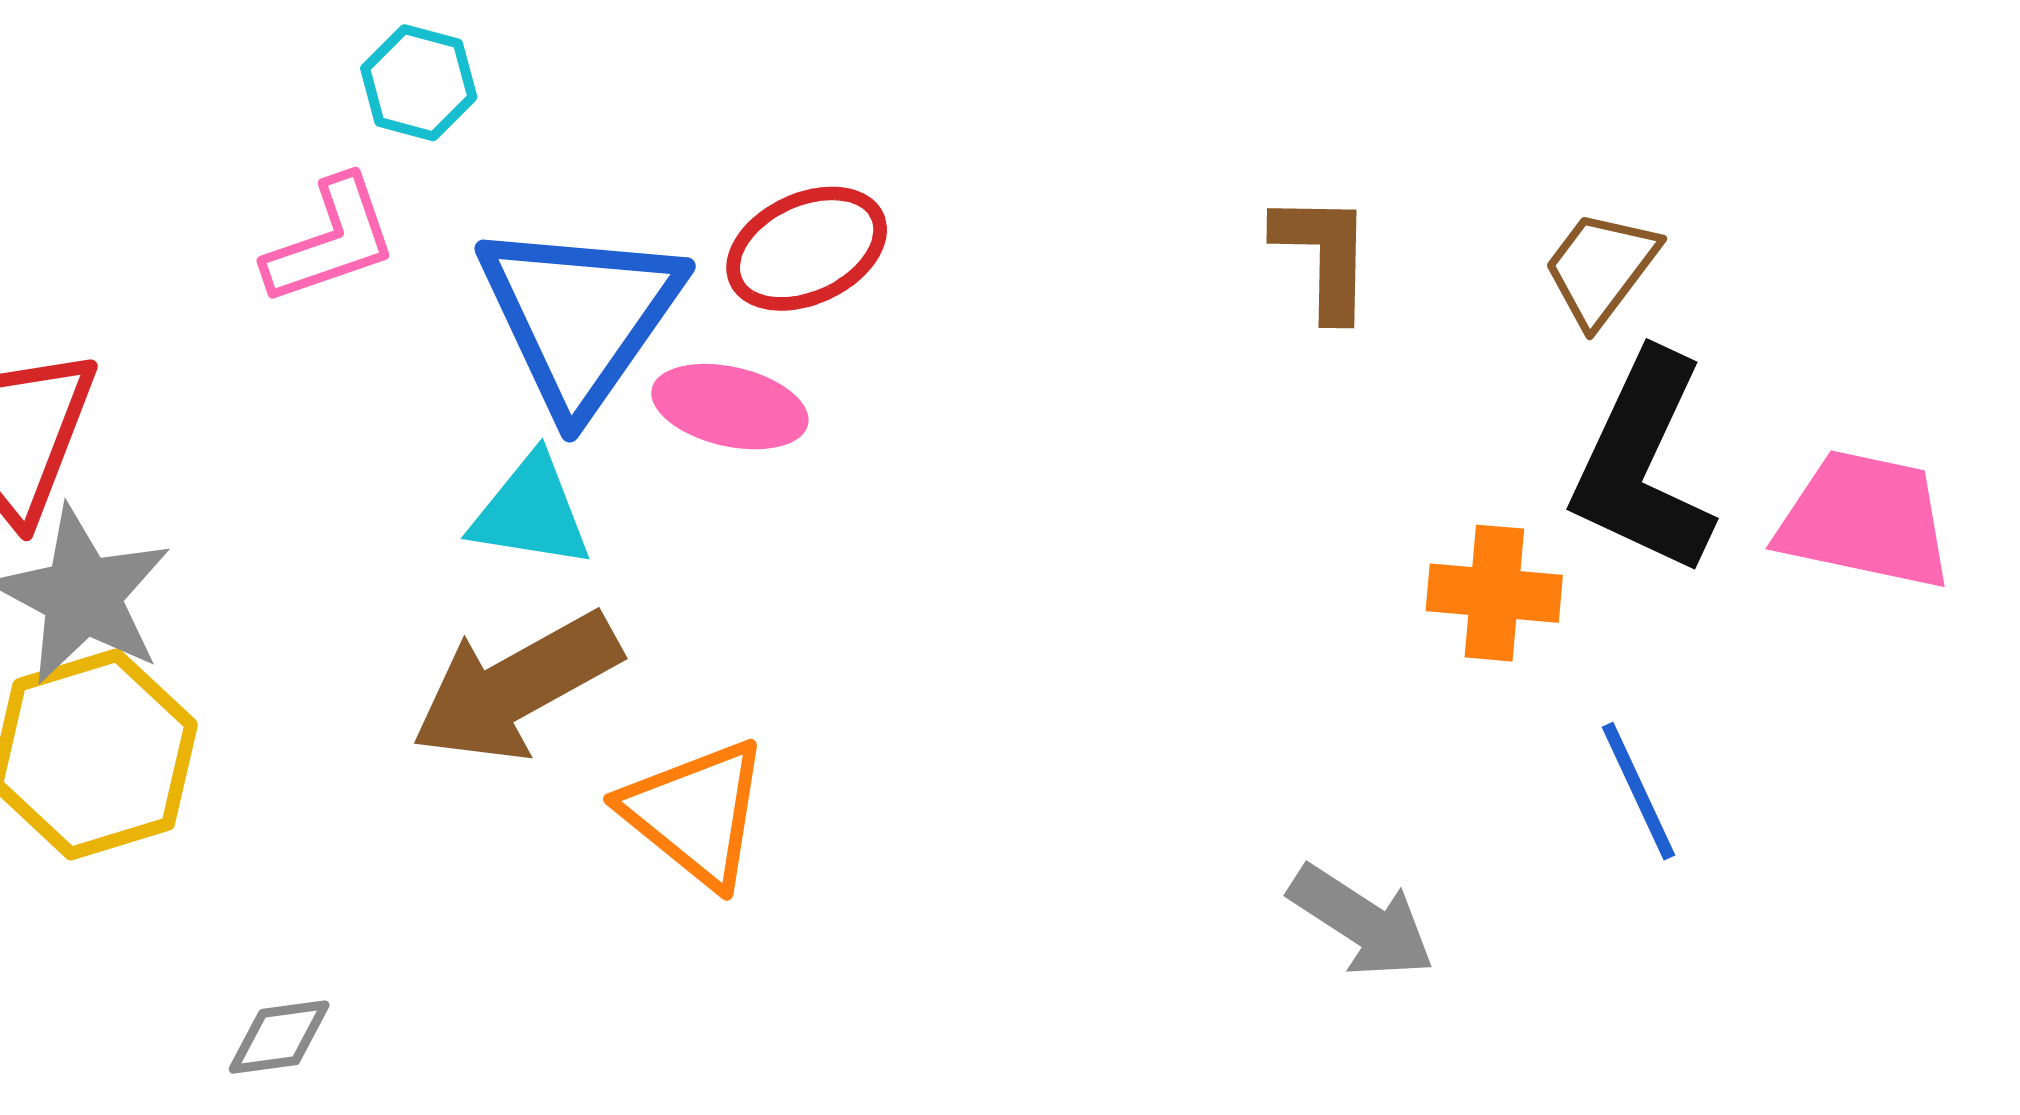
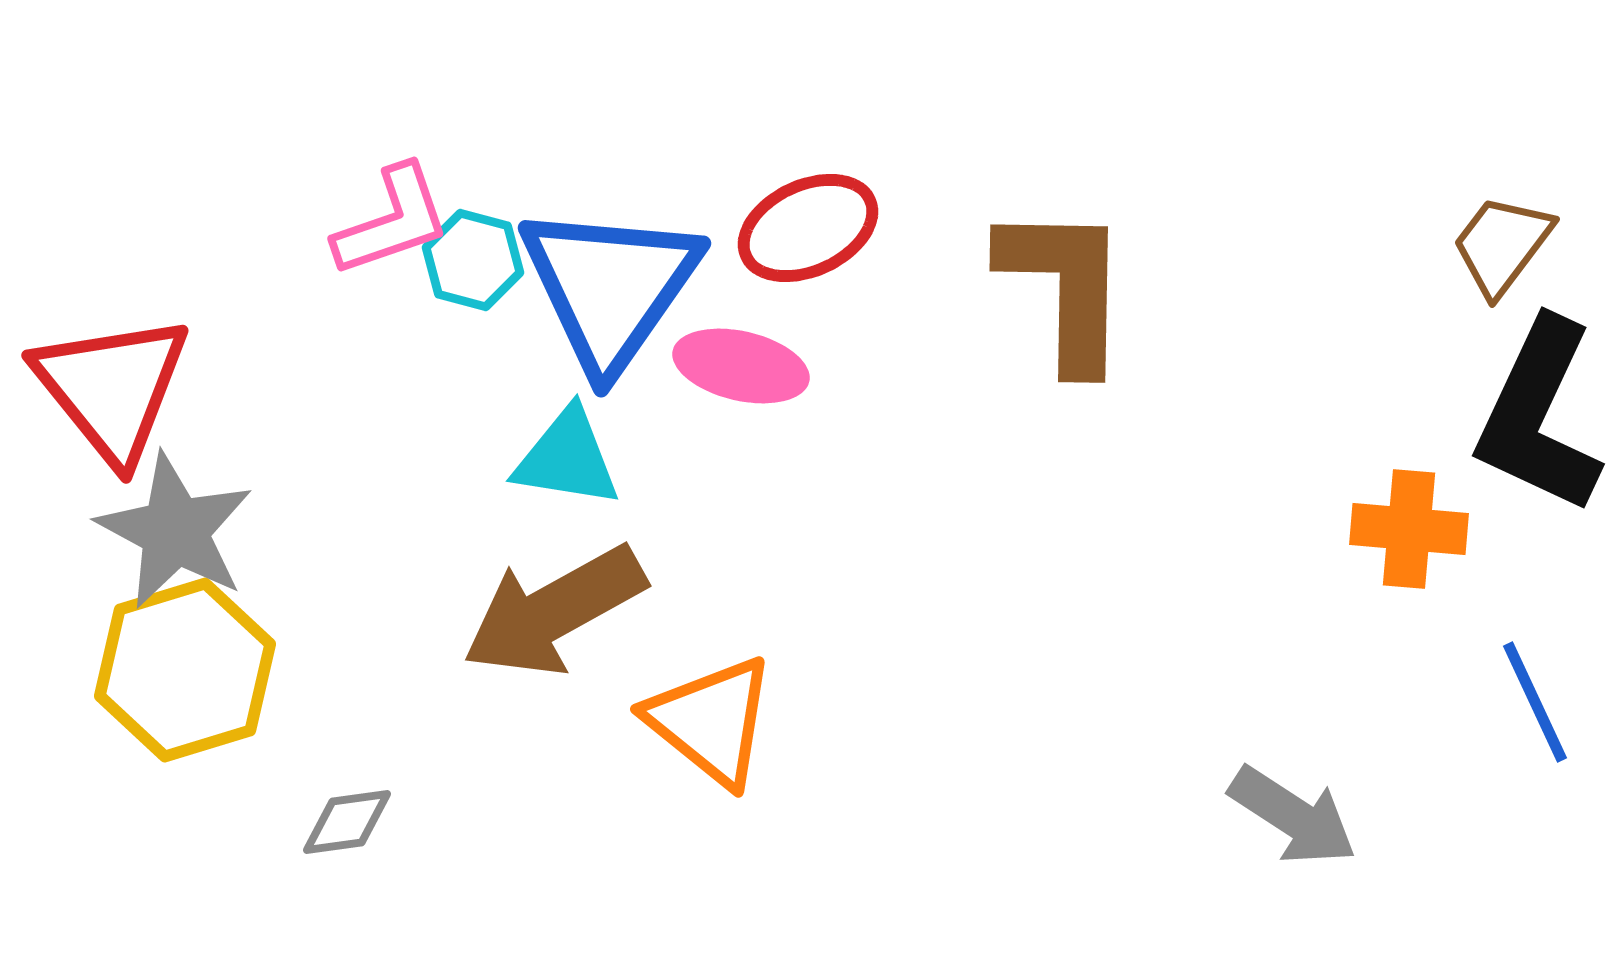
cyan hexagon: (419, 83) -> (473, 260), moved
brown L-shape: (1324, 256) -> (1065, 287), moved, size x1.5
gray diamond: (279, 1037) -> (347, 822), moved

